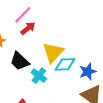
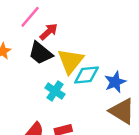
red arrow: (28, 28) -> (49, 32), moved
black trapezoid: (20, 61) -> (40, 53), moved

